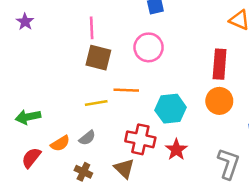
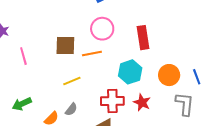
pink line: (92, 28) -> (23, 56), moved
red rectangle: (220, 64) -> (143, 38), moved
orange line: (126, 90) -> (92, 54), moved
orange circle: (219, 101) -> (169, 75), moved

